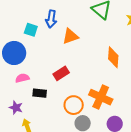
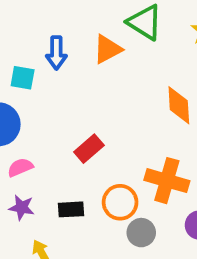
orange triangle: (70, 36) -> (107, 49), moved
black rectangle: (40, 93) -> (71, 209), moved
purple star: (16, 108) -> (22, 208), moved

